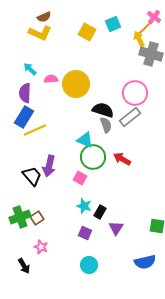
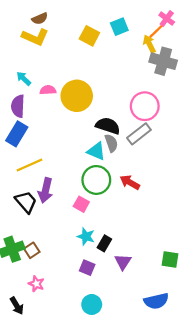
yellow line: (35, 130) -> (29, 165), moved
cyan triangle: (85, 140) -> (96, 151), moved

